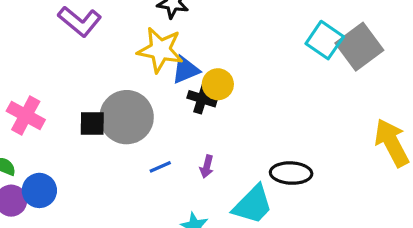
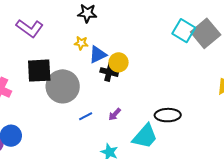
yellow star: (160, 50) -> (81, 43), size x0.5
black square: (92, 123) -> (39, 71), moved, size x1.5
purple arrow: (207, 167) -> (115, 114), turned 32

